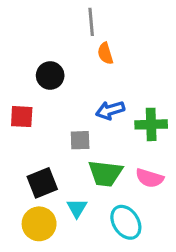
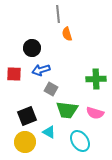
blue arrow: (110, 110) -> (41, 70), moved
gray square: (80, 140) -> (51, 89), turned 32
cyan triangle: (77, 208) -> (49, 132), turned -32

